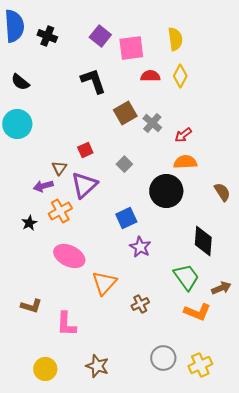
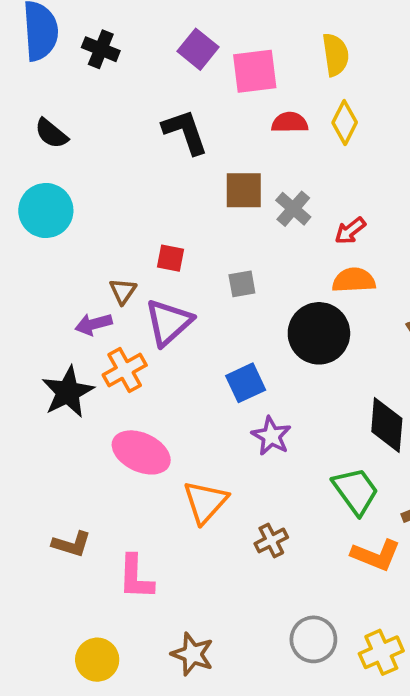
brown square: (125, 113) -> (244, 190), turned 30
red square: (85, 150) -> (170, 258), turned 35
gray square: (124, 164) -> (242, 284), turned 35
black star: (29, 223) -> (68, 392), size x1.8

